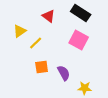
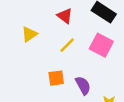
yellow line: (36, 43) -> (67, 45), moved

